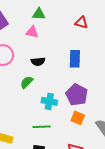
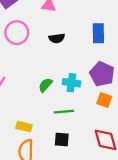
green semicircle: (27, 82) -> (45, 85), moved

